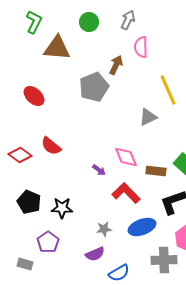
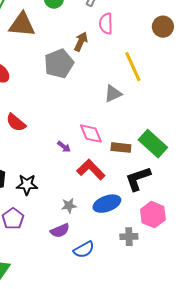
gray cross: (164, 260) -> (129, 237), size x0.7

